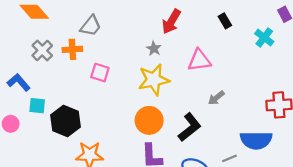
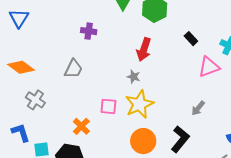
orange cross: (72, 49) -> (81, 126), moved, turned -30
pink triangle: (199, 60) -> (209, 67), moved
pink square: (100, 73) -> (108, 106), moved
blue L-shape: (19, 82) -> (21, 133), turned 35

